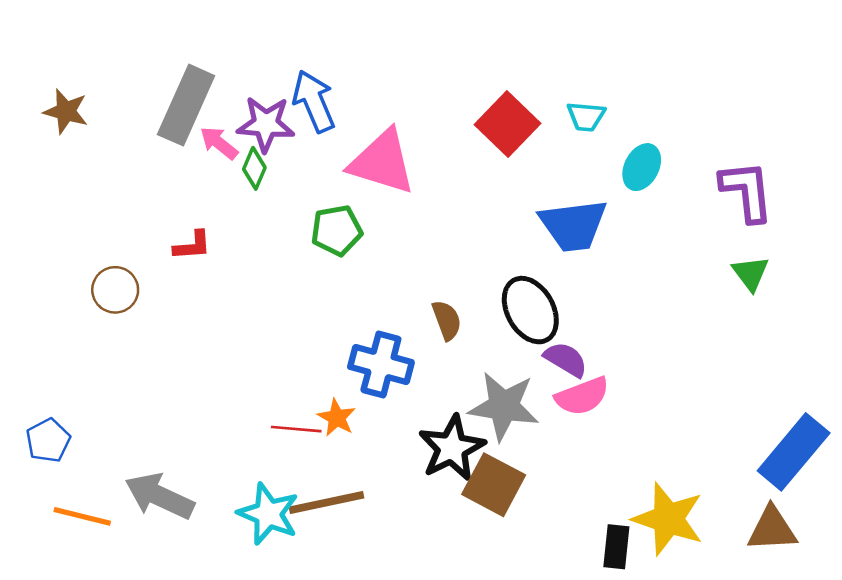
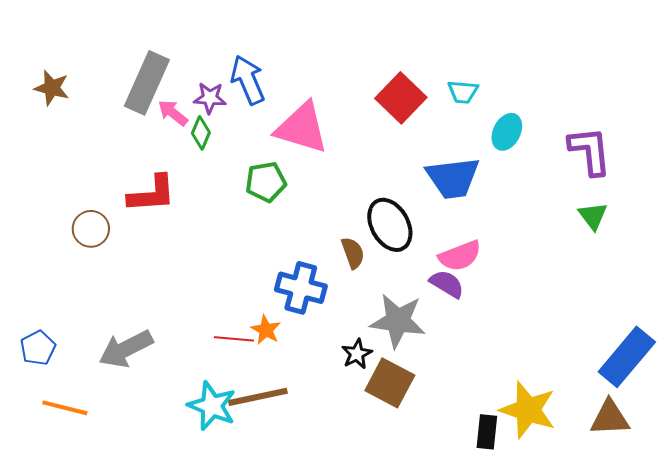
purple star: (266, 124) -> (210, 98), size x0.7
red L-shape: (192, 246) -> (152, 194), size x1.6
black ellipse: (530, 310) -> (390, 225), moved
pink semicircle: (582, 396) -> (460, 256), moved
black star: (452, 448) -> (357, 354), size x0.6
gray arrow: (159, 496) -> (126, 349), moved, turned -52

